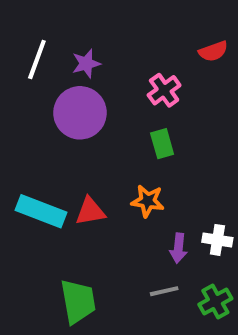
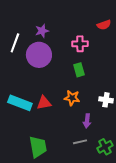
white line: (37, 59) -> (15, 43), moved
pink cross: (164, 90) -> (80, 44), turned 35
white cross: (217, 240) -> (106, 100), moved

